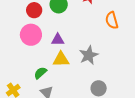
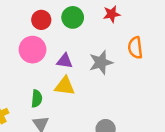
gray star: (89, 55) -> (101, 62), moved
green semicircle: (40, 73) -> (37, 99), turned 128

